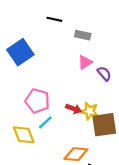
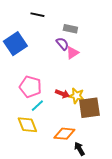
black line: (54, 19) -> (37, 15), moved
purple semicircle: (104, 74) -> (62, 44), moved
yellow diamond: (24, 135) -> (27, 125), moved

